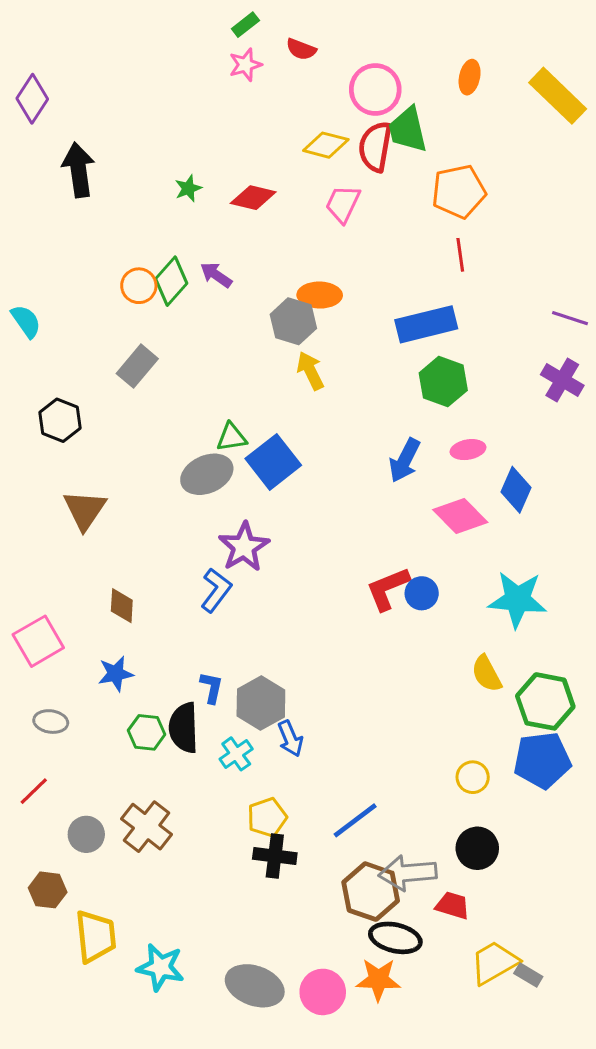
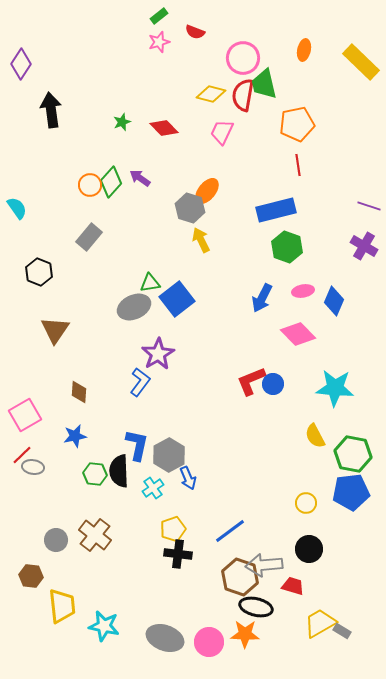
red diamond: (253, 198) -> (164, 128), turned 32
orange ellipse: (320, 295) -> (207, 191), turned -52
blue diamond: (516, 490) -> (334, 301), moved
blue L-shape: (211, 688) -> (137, 445), size x1.5
red line: (34, 791) -> (22, 455), moved

